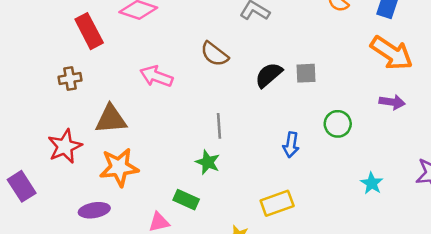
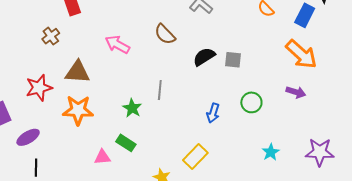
brown cross: (70, 79) -> (51, 36), turned -36
green star: (208, 162) -> (132, 108), moved
yellow rectangle: (277, 203) -> (195, 156), turned -35
purple ellipse: (94, 210) -> (28, 137), moved, turned -30

